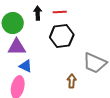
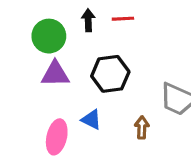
black hexagon: (62, 36) -> (110, 74), moved
blue triangle: (26, 66) -> (91, 120), moved

